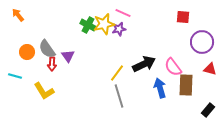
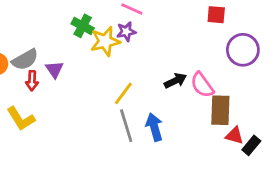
yellow star: (104, 24) -> (105, 41), moved
gray semicircle: (47, 49) -> (25, 60), turned -84
black arrow: (144, 64) -> (175, 81), moved, size x0.7
red triangle: (210, 69) -> (234, 136), moved
blue arrow: (160, 88) -> (154, 127), moved

